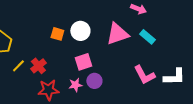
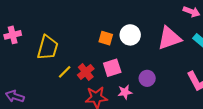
pink square: (83, 62) -> (112, 68), moved
purple circle: (94, 81) -> (147, 78), moved

